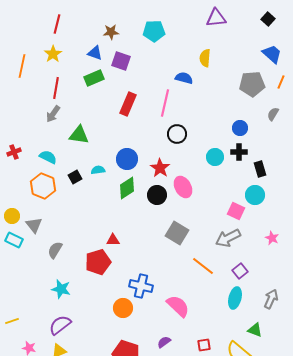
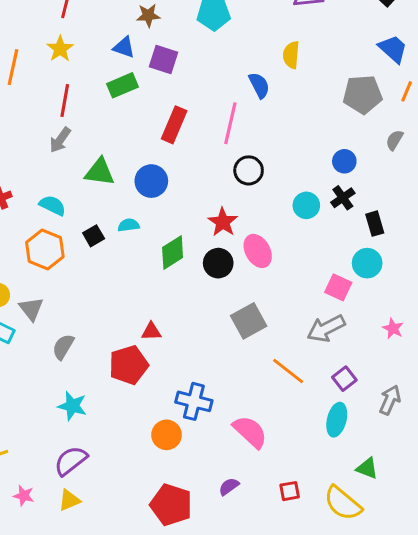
blue semicircle: (184, 78) -> (259, 85), turned 48
black cross: (239, 152) -> (343, 198), turned -35
blue circle: (127, 159) -> (151, 181), moved
gray square: (177, 233) -> (249, 321), turned 30
gray arrow: (271, 299) -> (390, 400), moved

